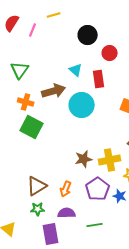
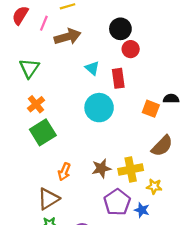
black circle: (88, 35) -> (120, 29), moved
brown arrow: (54, 91) -> (68, 37), moved
orange cross: (26, 102) -> (36, 104), turned 35
green square: (32, 127) -> (43, 132), turned 30
orange arrow: (66, 189) -> (64, 172), moved

